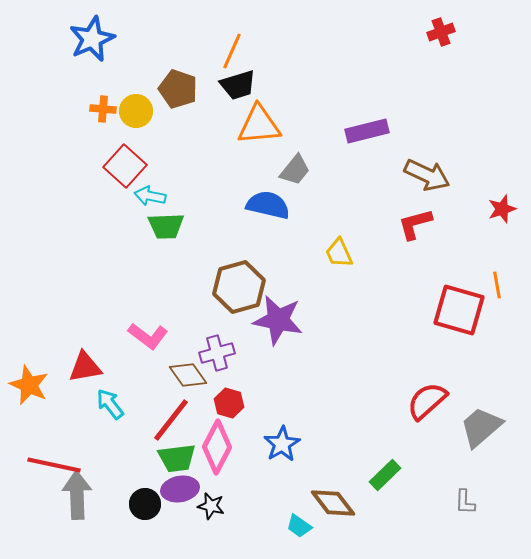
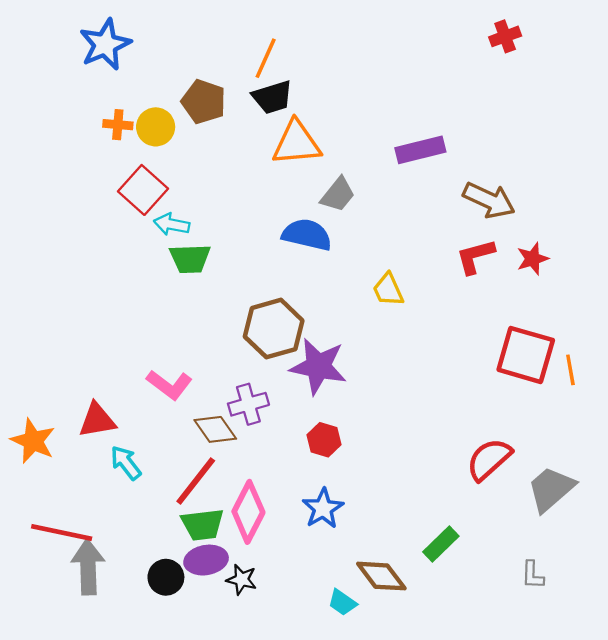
red star: (502, 209) -> (533, 259), moved
orange line: (497, 285) -> (570, 370), moved
red hexagon: (229, 403) -> (324, 440), moved

